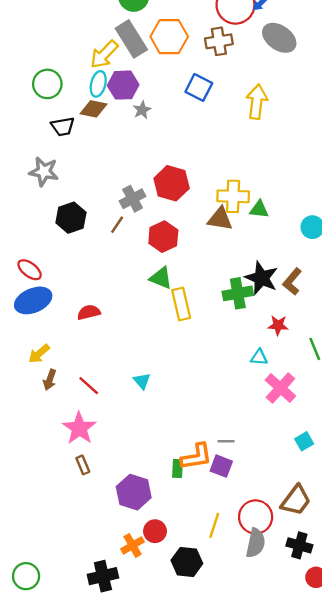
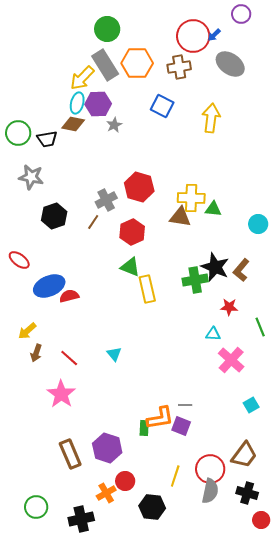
green circle: (47, 84) -> (18, 133), moved
blue ellipse: (33, 300) -> (49, 286), moved
brown rectangle: (83, 465) -> (70, 454), moved, size x1.8
green circle: (26, 576) -> (36, 507), moved

